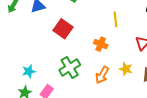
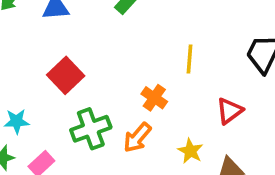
red square: (63, 29) -> (66, 75), moved
orange arrow: (102, 75) -> (137, 138), moved

